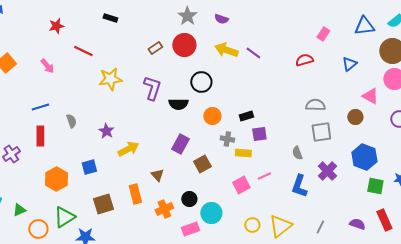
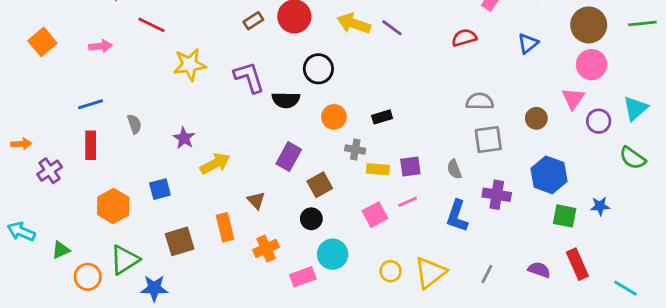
pink arrow: (47, 66) -> (100, 46), turned -56
purple L-shape: (152, 88) -> (249, 77), turned -35
pink triangle: (370, 96) -> (573, 99), moved, turned 36
purple square: (259, 134) -> (410, 166), moved
purple cross: (327, 171) -> (497, 195), turned -36
black circle: (189, 199) -> (311, 219), moved

